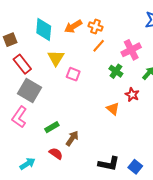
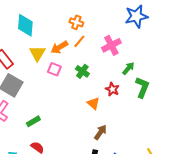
orange arrow: (73, 26) -> (59, 47), moved
green cross: (116, 71) -> (82, 71), moved
brown arrow: (72, 138) -> (100, 132), moved

